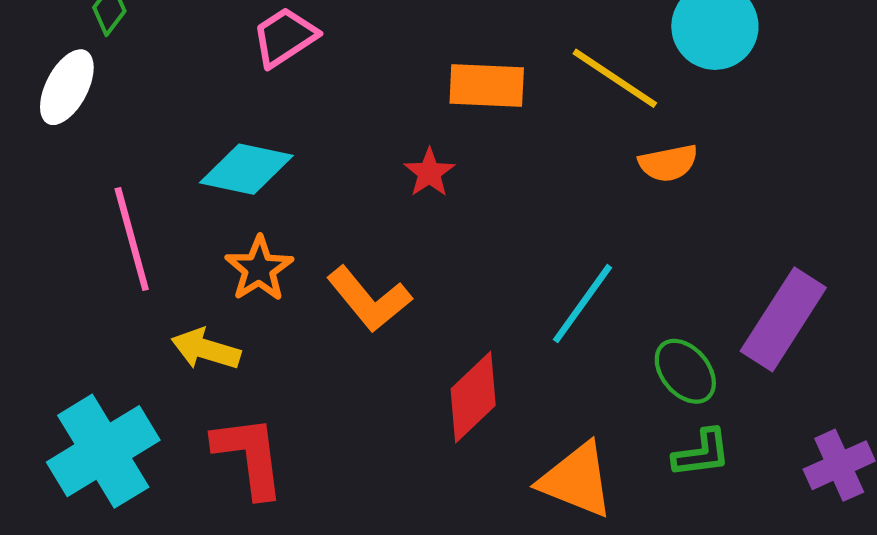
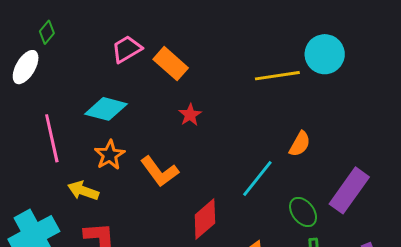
yellow line: (615, 78) -> (277, 76), turned -45
orange rectangle: (487, 86) -> (171, 64), moved, turned 36
orange semicircle: (668, 163) -> (300, 144), moved, turned -52

